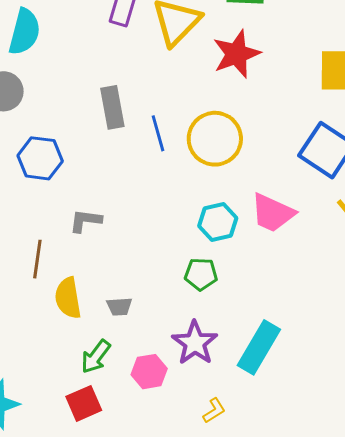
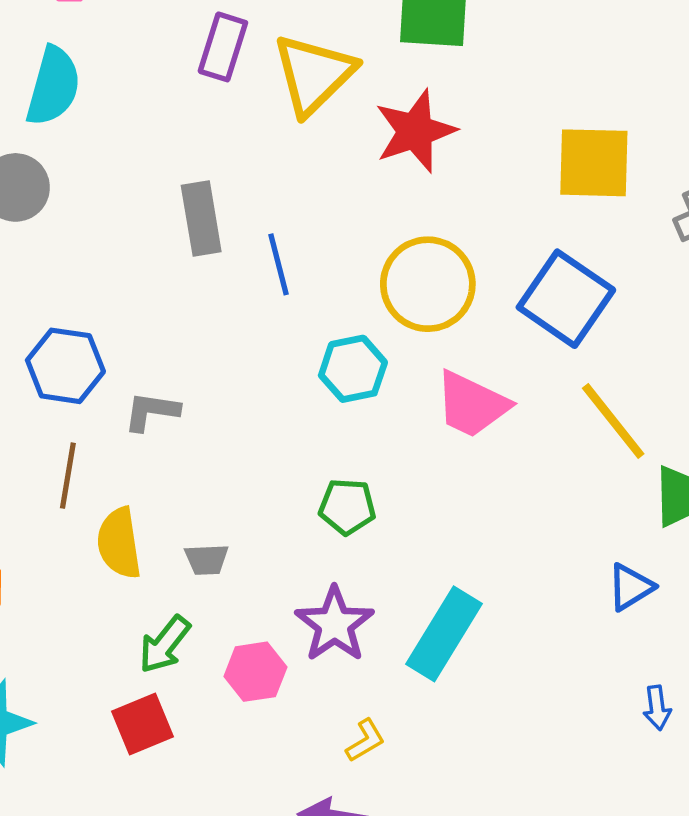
yellow circle: (215, 139) -> (428, 284), moved
blue hexagon: (40, 158) -> (65, 366), moved
cyan hexagon: (218, 222) -> (353, 369), moved

